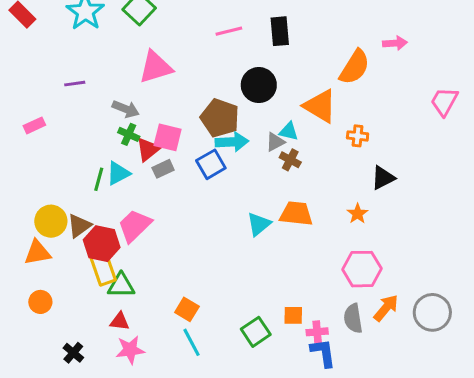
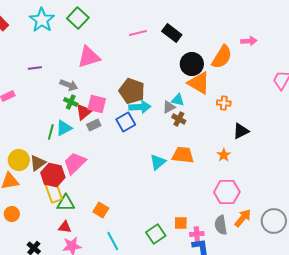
black rectangle: (280, 31) -> (172, 33), turned -48
black circle: (259, 85) -> (192, 64), moved
orange square: (187, 309) -> (101, 210), moved

